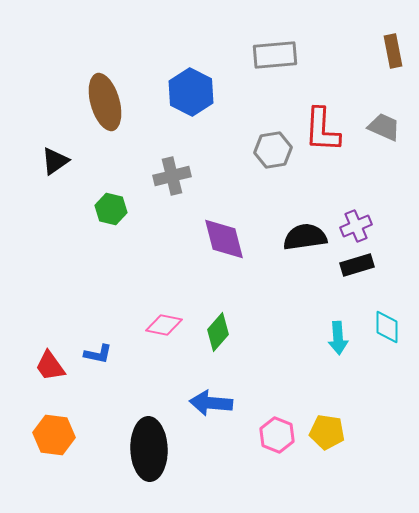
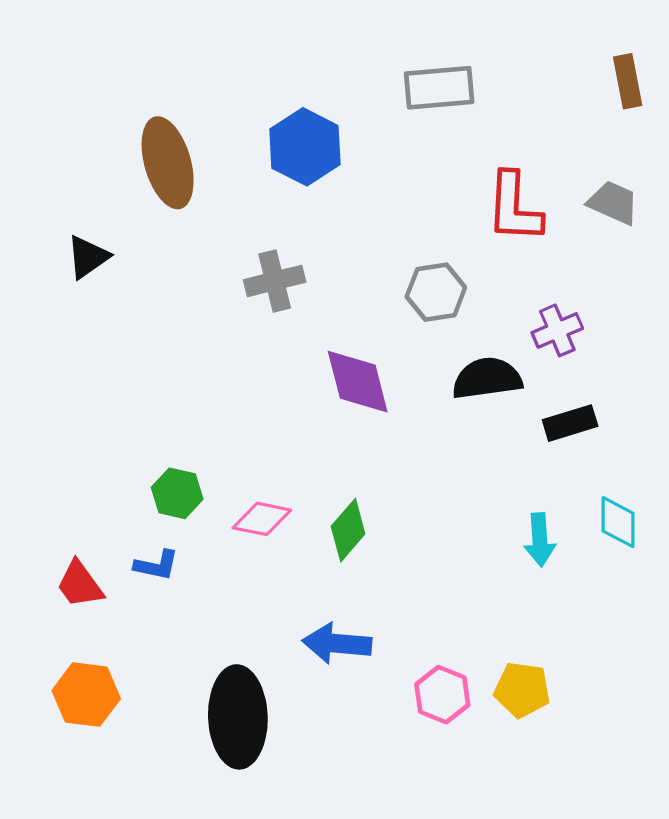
gray hexagon: (273, 150) -> (436, 292), moved
green hexagon: (111, 209) -> (177, 493), moved
purple cross: (356, 226) -> (557, 330), moved

